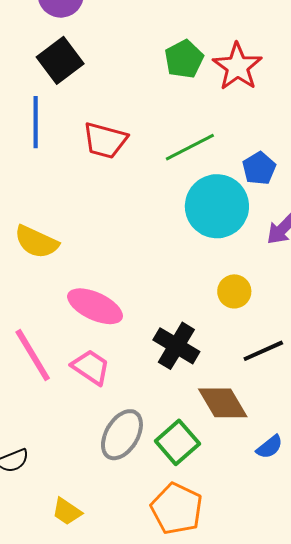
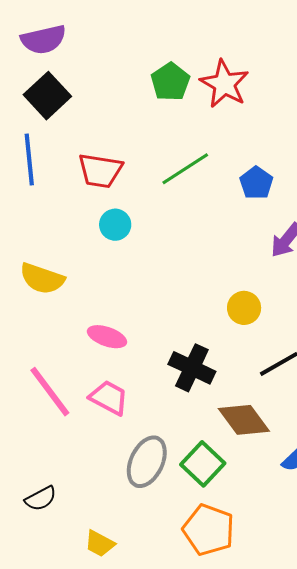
cyan circle: (217, 206) -> (115, 225), moved, size x0.5
pink ellipse: (95, 306) -> (107, 337), size x0.7

